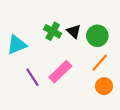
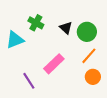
green cross: (53, 31) -> (36, 23), moved
purple line: (32, 77) -> (29, 81), moved

